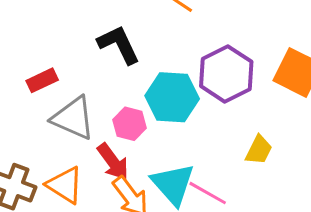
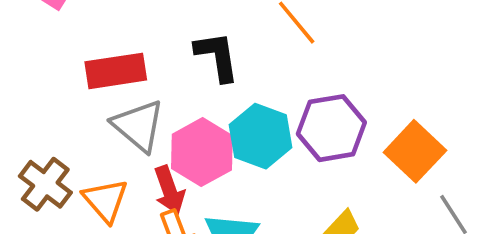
red rectangle: (42, 80) -> (116, 71), size x1.6
pink hexagon: (130, 124) -> (202, 152), size x1.6

